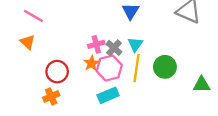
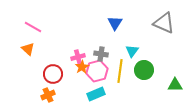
pink cross: (96, 44) -> (78, 57), moved
cyan triangle: (135, 44) -> (132, 51), moved
gray cross: (114, 48) -> (101, 54), turned -32

